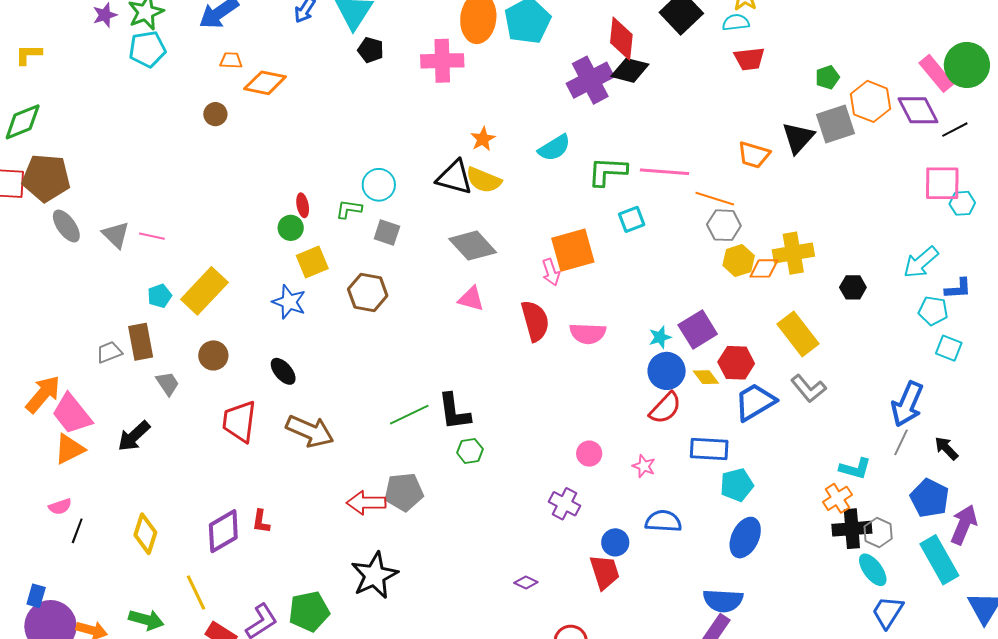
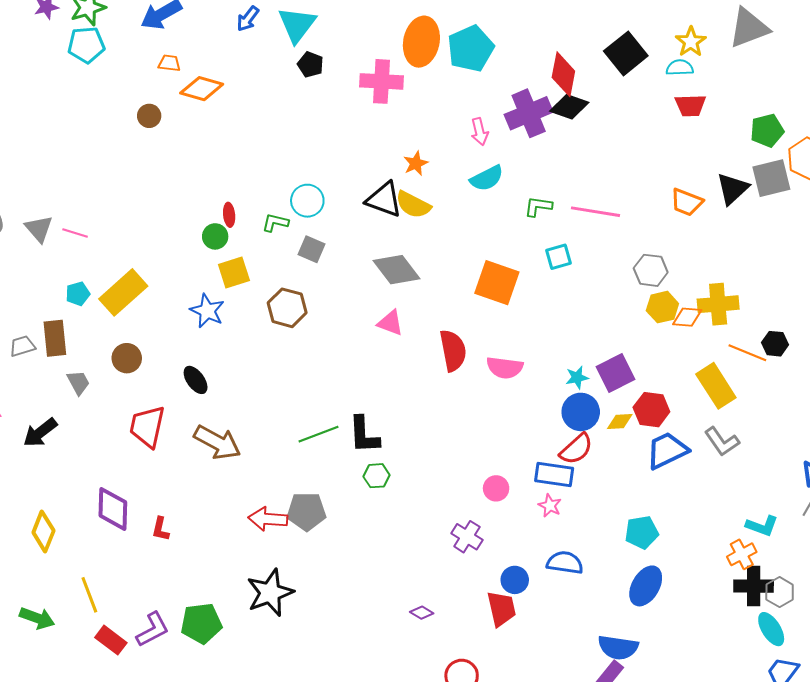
green pentagon: (827, 77) -> (767, 131), size x1.4
green L-shape: (607, 171) -> (538, 206), size x0.7
orange line: (715, 199) -> (747, 353), moved
orange square: (573, 250) -> (497, 283), turned 30
pink arrow: (551, 272) -> (479, 132), moved
yellow diamond: (706, 377) -> (620, 421), turned -60
blue rectangle: (709, 449) -> (554, 474), moved
purple diamond: (223, 531) -> (113, 509), moved, turned -63

